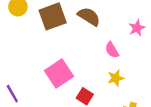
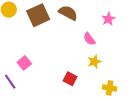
pink square: (59, 74) -> (24, 63), moved, size x0.6

